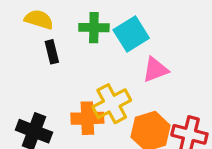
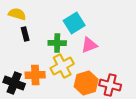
green cross: (94, 28) -> (57, 43), moved
orange cross: (87, 118) -> (35, 75), moved

